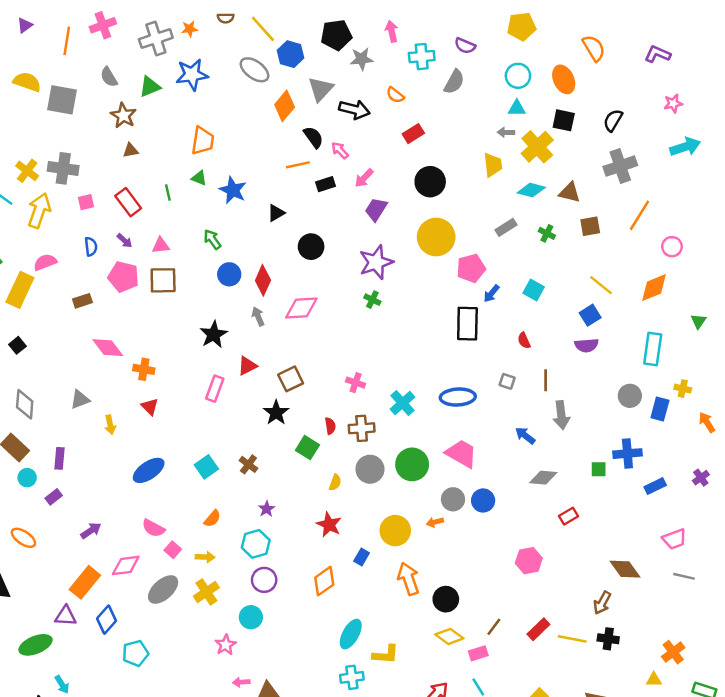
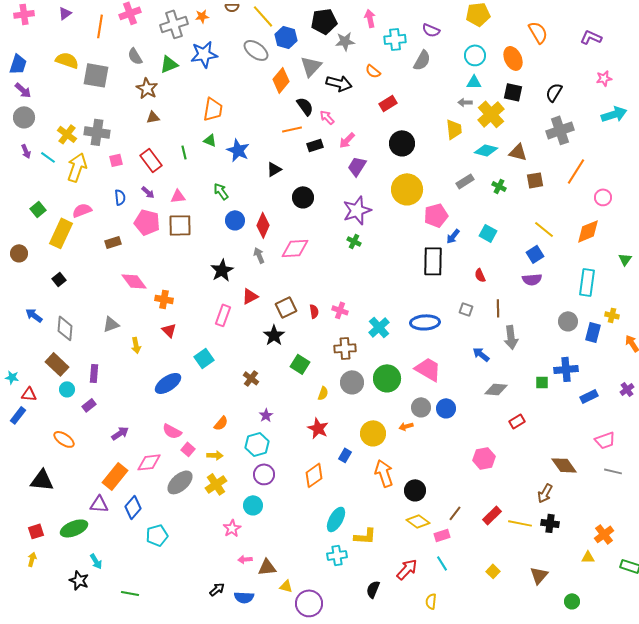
red semicircle: (330, 426) -> (314, 311), moved
cyan square: (206, 467) -> (204, 358), moved

